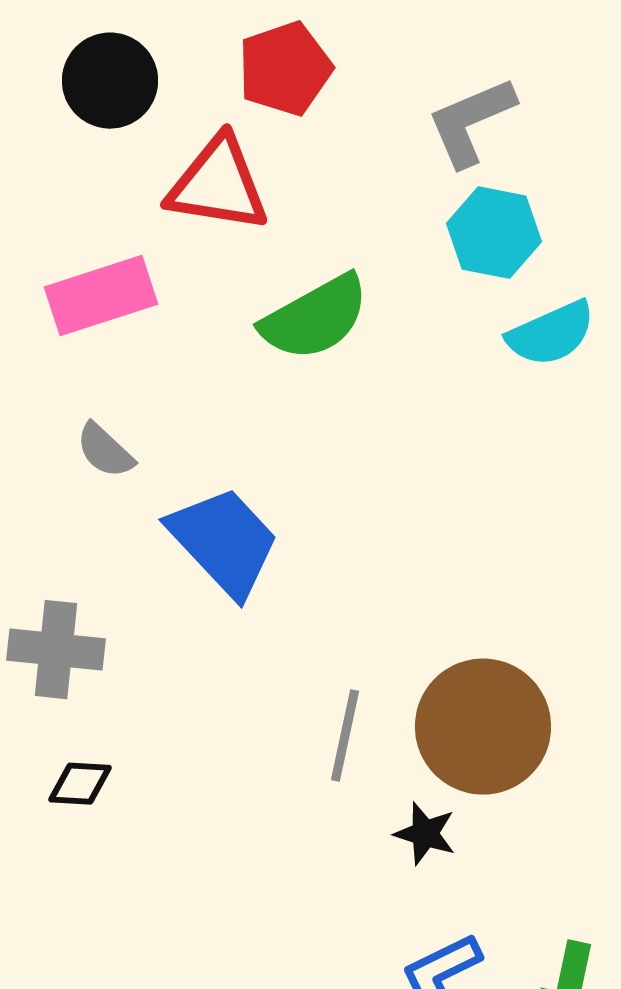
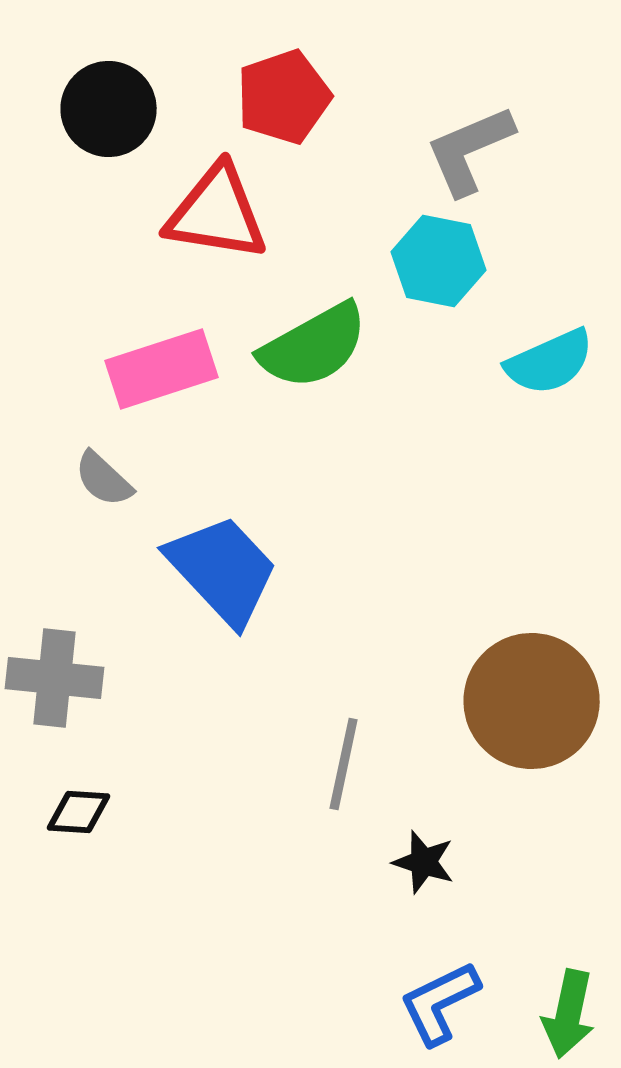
cyan hexagon: (494, 233) -> (439, 261), moved
pink rectangle: (101, 296) -> (162, 369), moved
brown circle: (483, 727) -> (532, 701), moved

